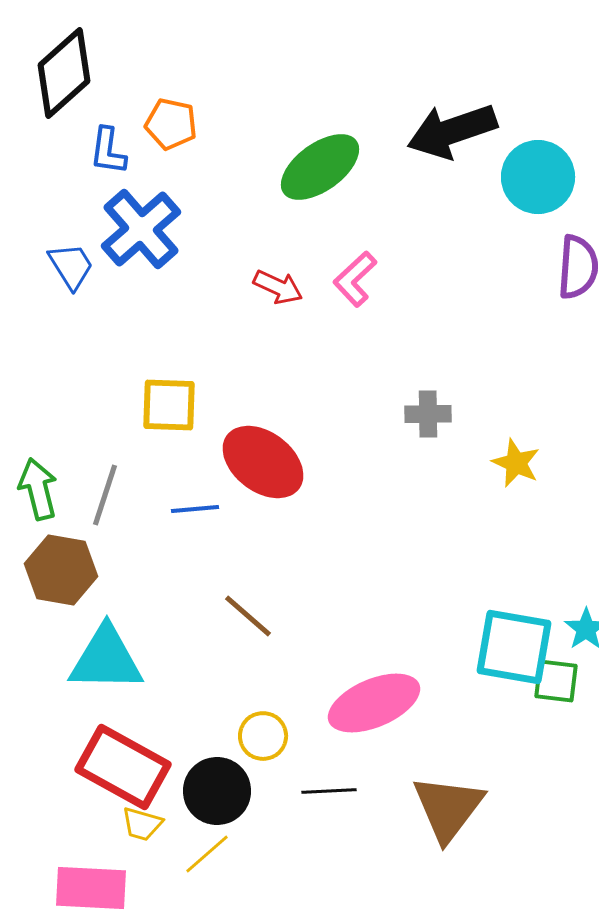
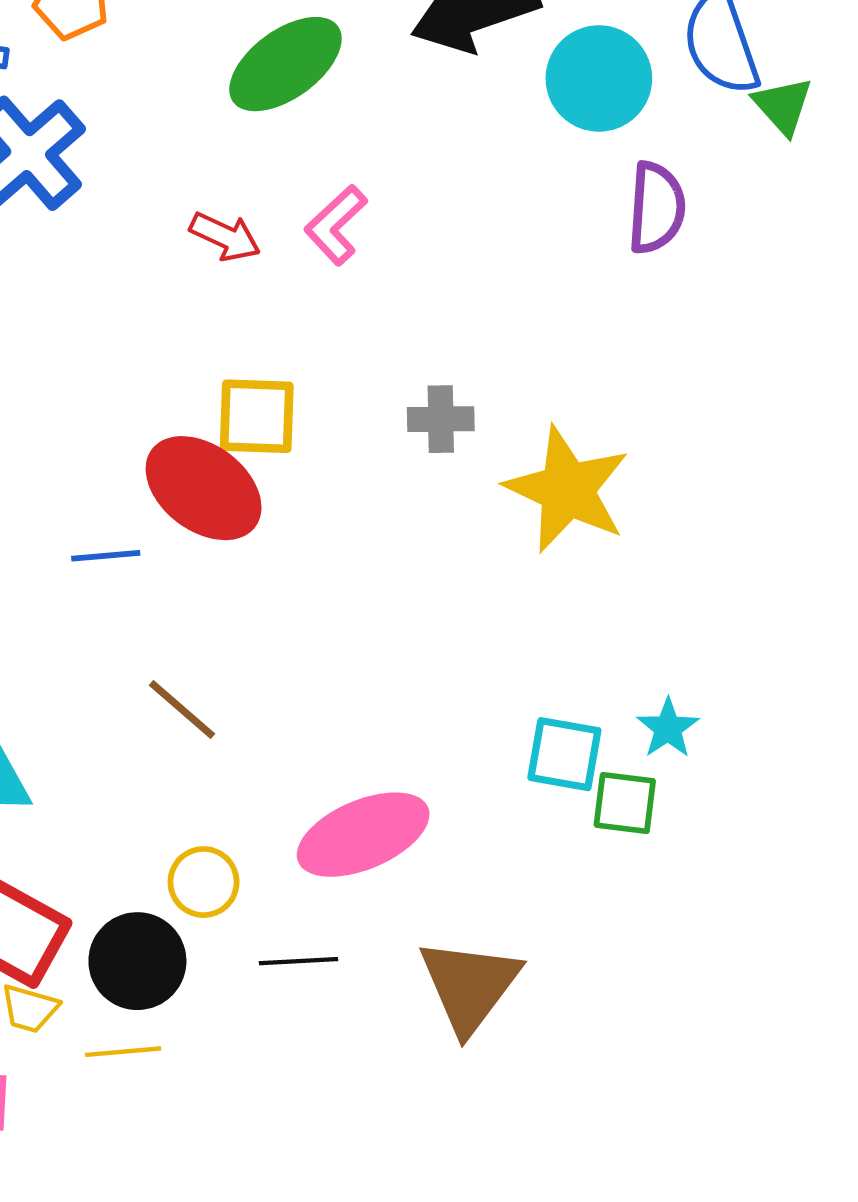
yellow square: (169, 405) -> (257, 416), moved
yellow star: (516, 463) -> (567, 490), size x1.8
cyan square: (514, 647) -> (564, 754), size x0.7
yellow line: (207, 854) -> (123, 1052), turned 36

